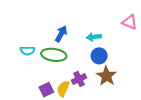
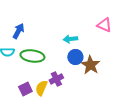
blue arrow: (61, 34) -> (18, 31), moved
brown star: (106, 76) -> (90, 65), moved

